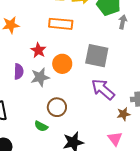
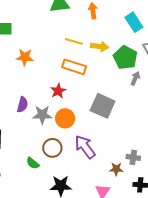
red star: (38, 50) -> (58, 91), moved
orange circle: (62, 64) -> (65, 118), moved
purple arrow: (103, 89) -> (85, 147), moved

